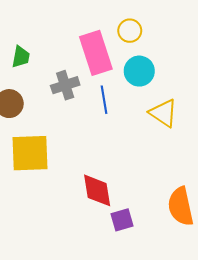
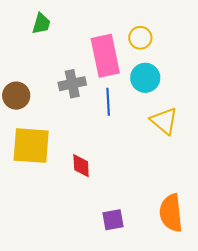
green trapezoid: (21, 57) -> (41, 24), moved
red diamond: (97, 190) -> (81, 166), moved, size x0.7

